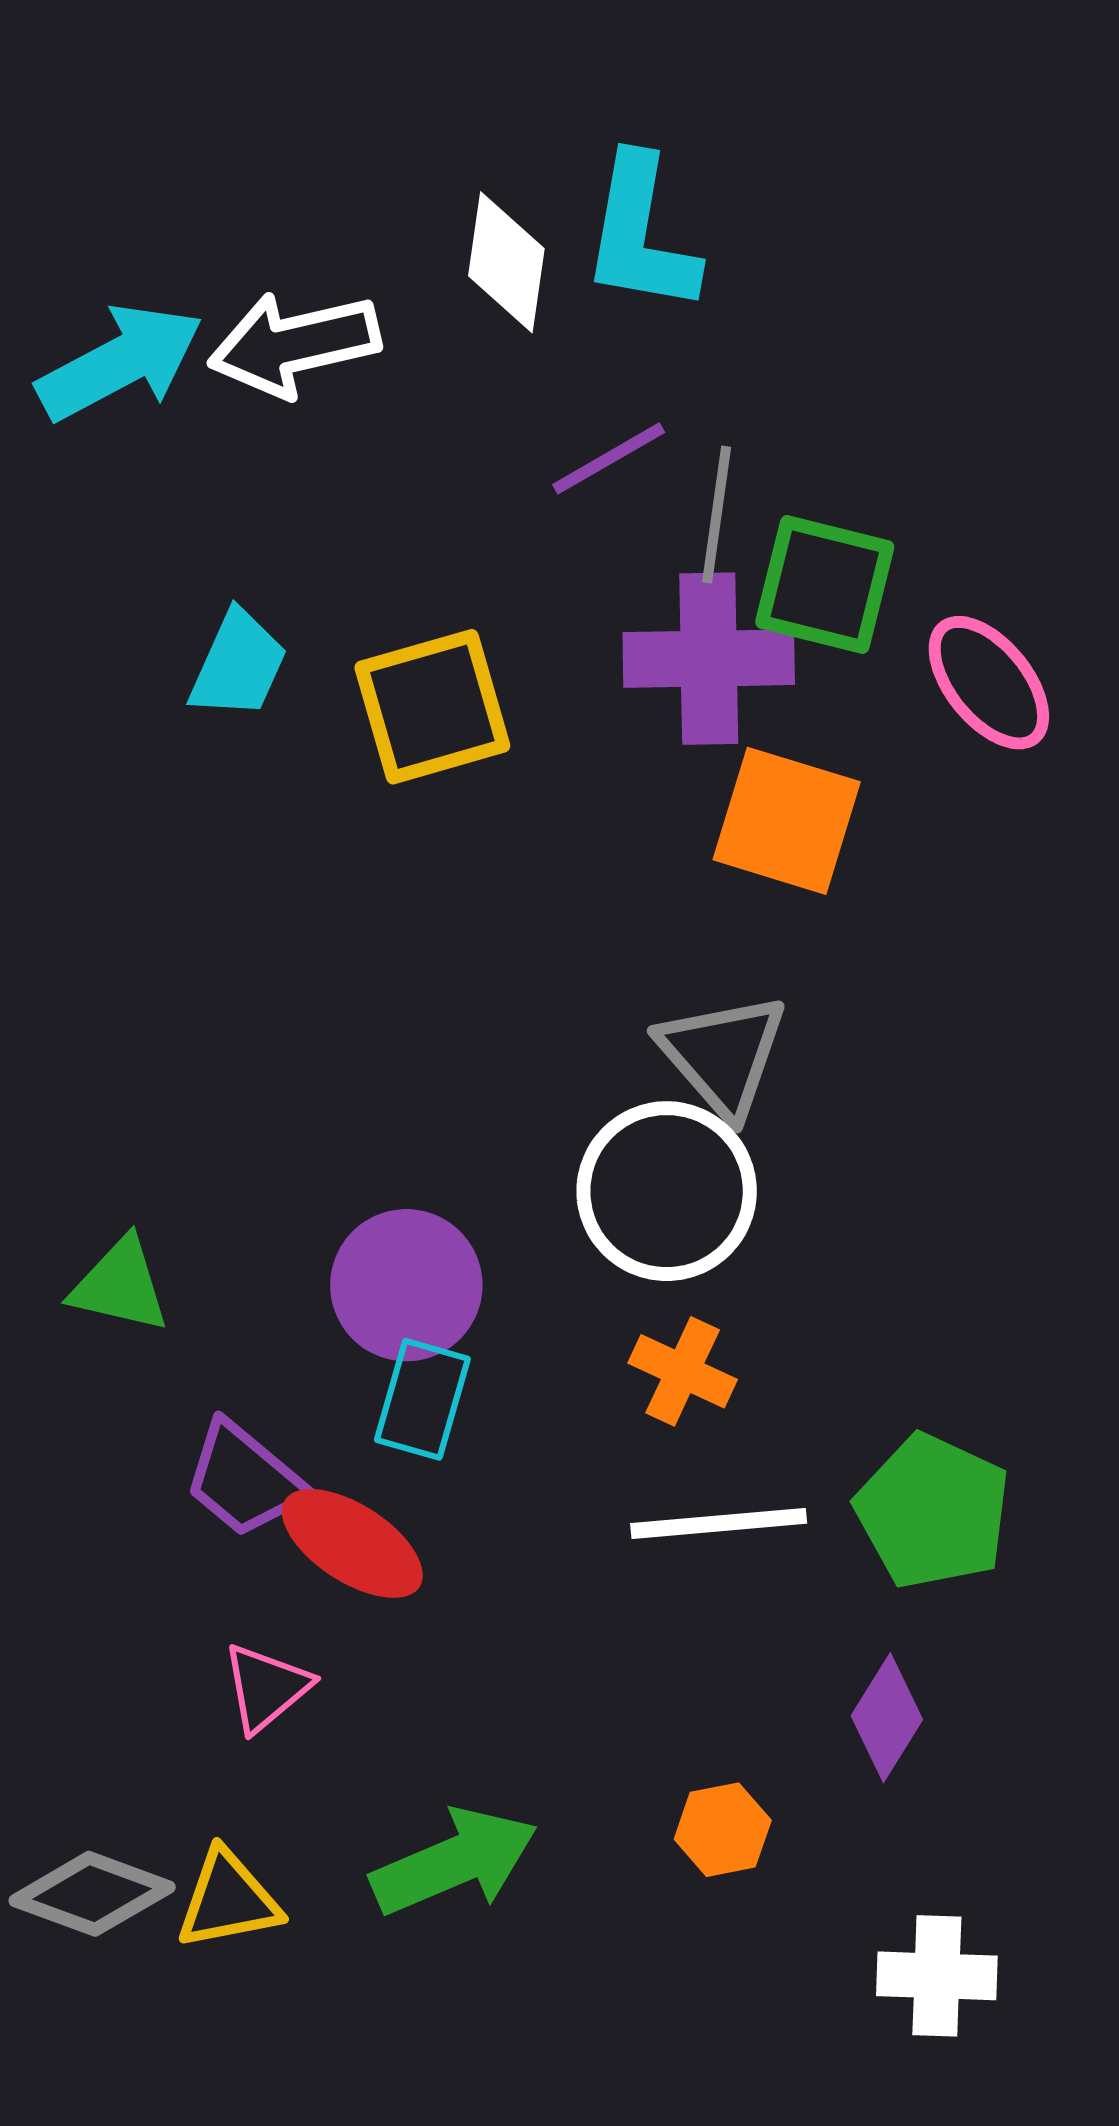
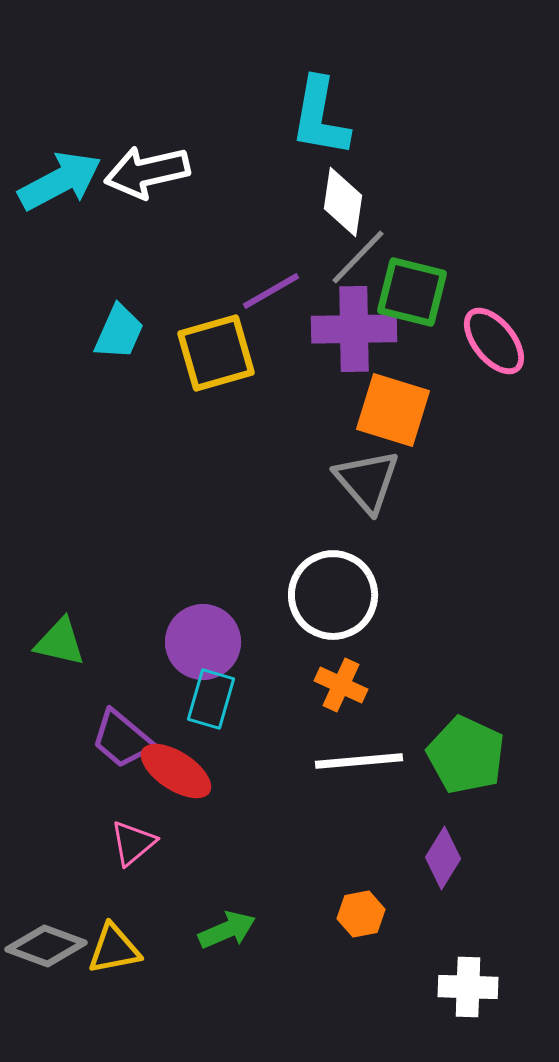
white diamond: (506, 262) -> (343, 202), moved
purple line: (609, 458) -> (271, 291), moved
gray line: (717, 514) -> (358, 257), turned 36
gray triangle: (723, 1055) -> (367, 481), moved
green arrow: (454, 1862) -> (227, 930), size x0.7

